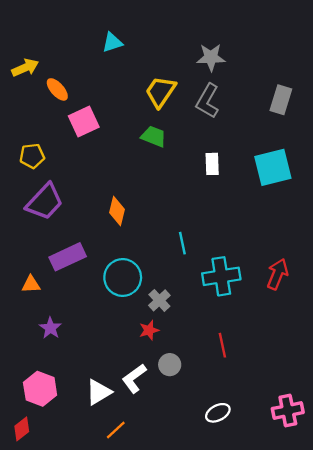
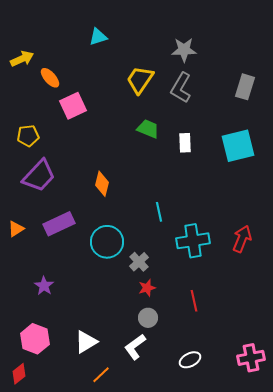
green trapezoid: (154, 136) -> (148, 129), moved
orange triangle: (31, 284) -> (16, 229), moved, turned -30
red star: (149, 330) -> (147, 288), moved
white L-shape: (134, 378) -> (135, 347), moved

